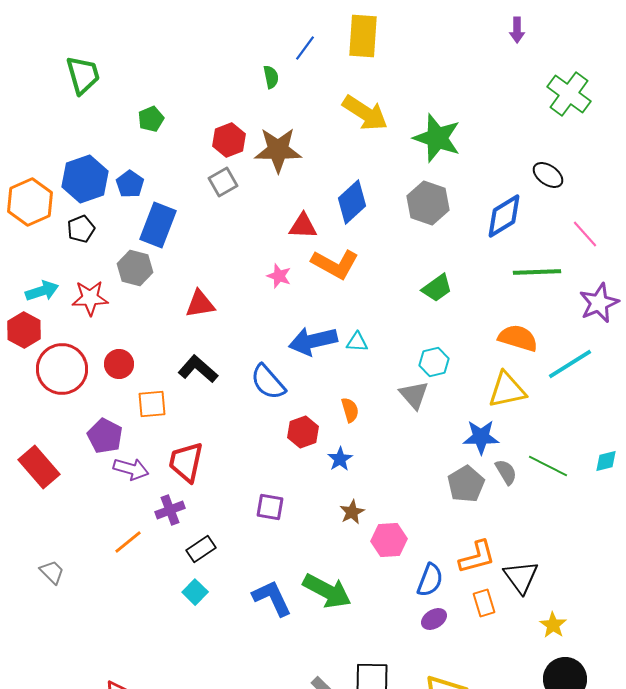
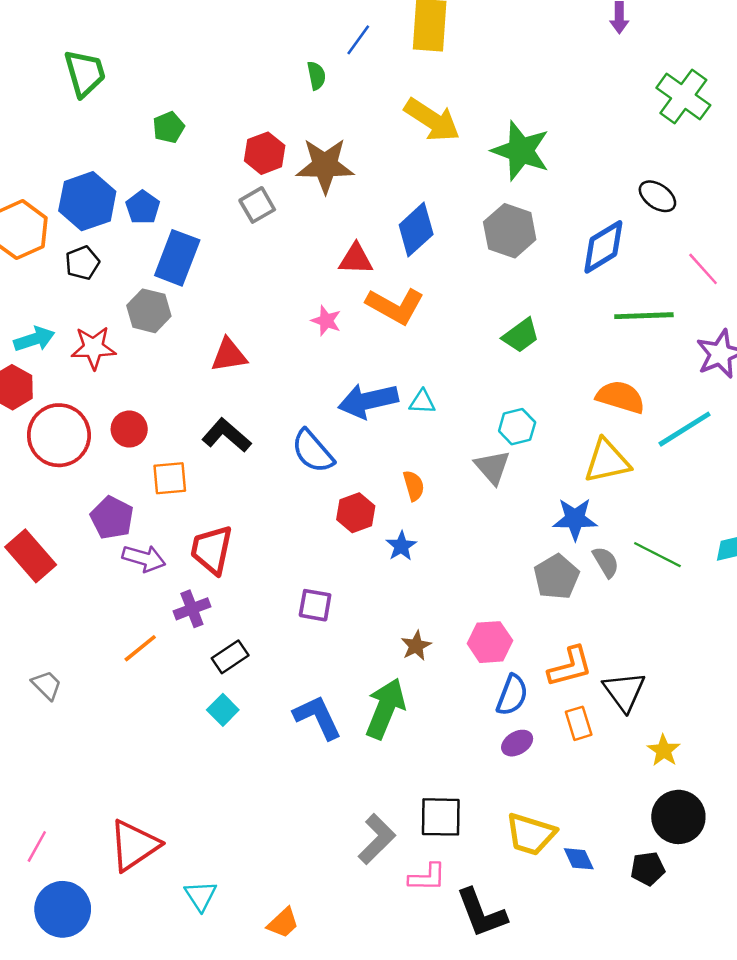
brown star: (352, 512) -> (416, 646), moved
pink hexagon: (389, 540) -> (490, 642), moved
green arrow: (327, 591) -> (385, 709), turned -96

